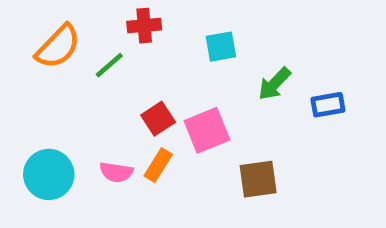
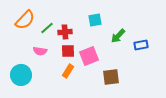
red cross: (144, 26) -> (65, 32), moved
red square: (158, 119) -> (68, 51), turned 32
pink semicircle: (116, 172) -> (40, 51), moved

